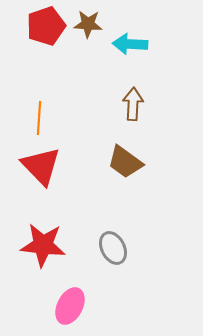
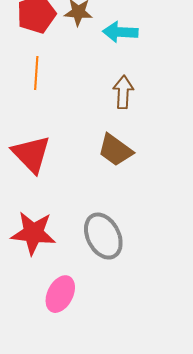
orange line: (39, 118) -> (36, 73), moved
gray ellipse: (113, 248) -> (103, 236), size x1.4

